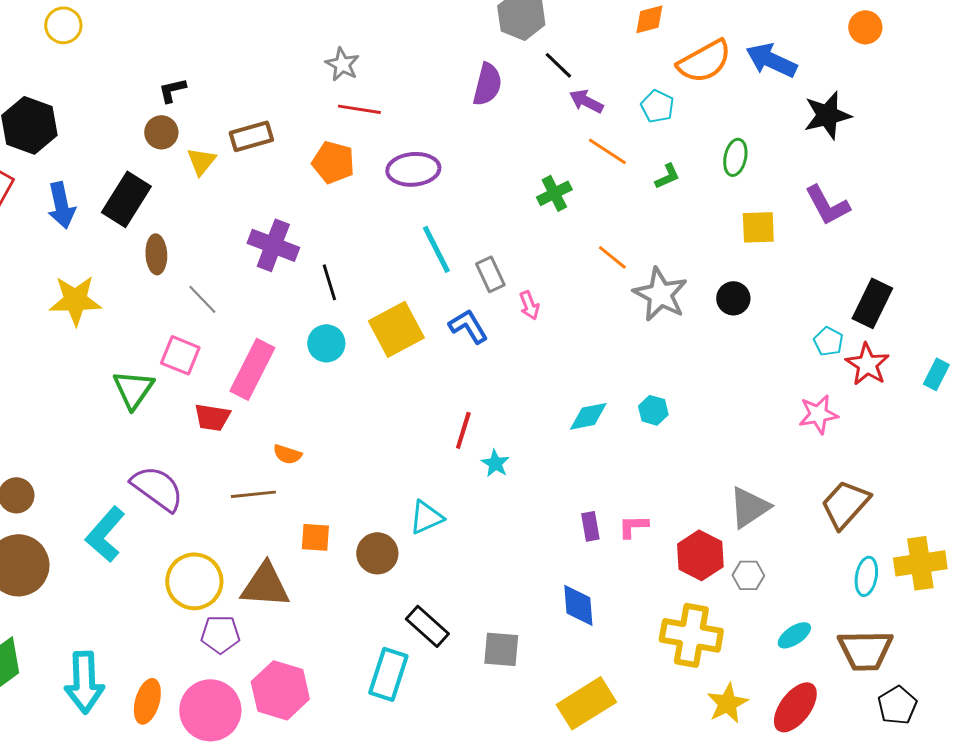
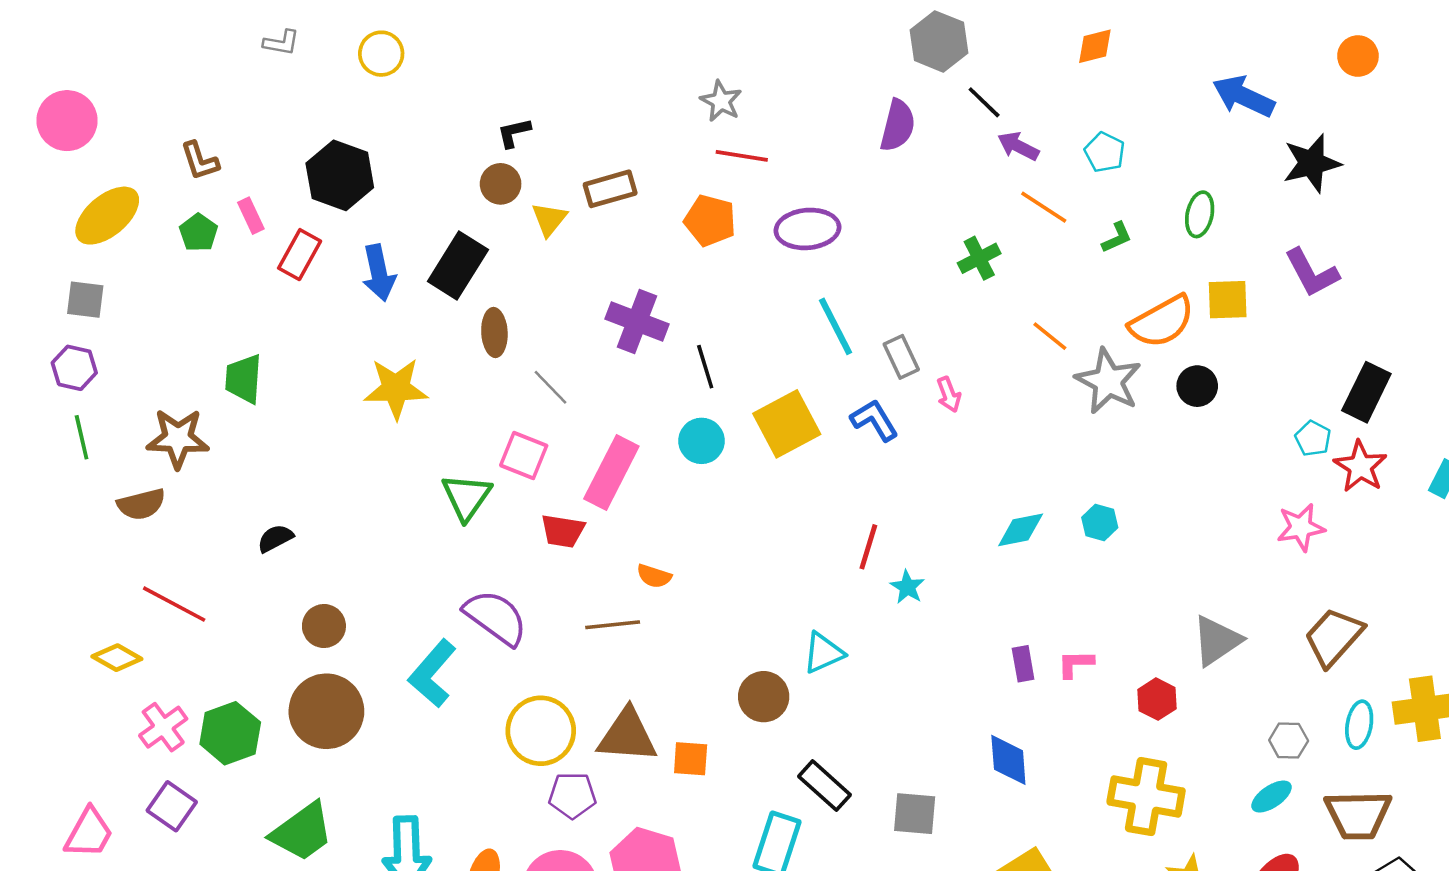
orange semicircle: (704, 61) -> (1162, 322), moved
orange square: (315, 537) -> (691, 759), moved
red hexagon: (700, 555) -> (1157, 699), size x0.7
gray hexagon: (748, 575) -> (1289, 740), moved

